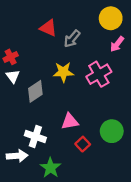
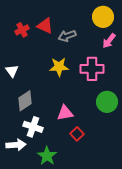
gray arrow: (72, 39) -> (67, 36), turned 30
red cross: (11, 57) -> (22, 30), moved
pink cross: (99, 74) -> (92, 69), turned 30
gray diamond: (35, 91) -> (25, 101), moved
green circle: (112, 131) -> (107, 102), moved

